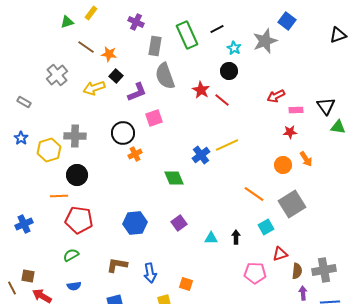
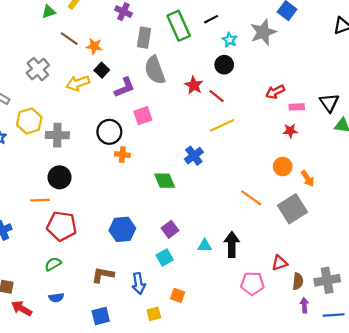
yellow line: (227, 145) -> (222, 125), moved
yellow hexagon: (49, 150) -> (29, 121), moved
orange cross: (135, 154) -> (122, 155), turned 32
orange arrow: (306, 159) -> (308, 178), moved
cyan square: (266, 227) -> (165, 258), moved
black arrow: (236, 237) -> (232, 245), size x1.6

